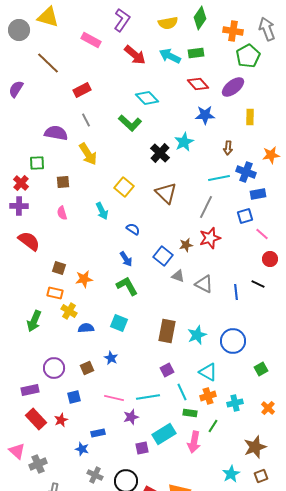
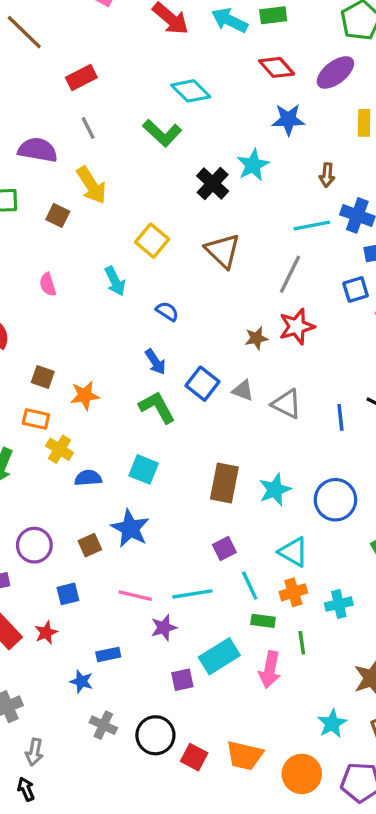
brown square: (63, 182) -> (58, 215), moved, turned 32
blue square: (163, 256) -> (203, 384), moved
blue star: (111, 358) -> (130, 528), size x1.6
green line: (213, 426) -> (302, 643), turned -40

